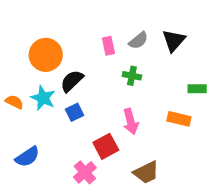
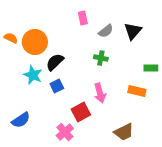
pink rectangle: (108, 46) -> (83, 18), moved
orange semicircle: (14, 102) -> (11, 38), moved
brown trapezoid: (146, 172) -> (124, 132), moved

